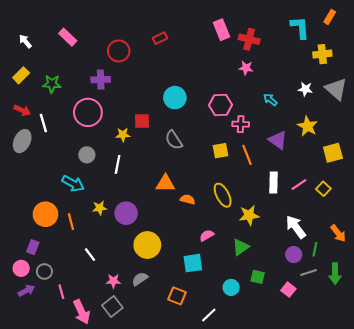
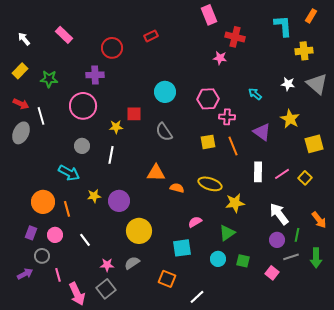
pink rectangle: (222, 30) -> (209, 15), moved
pink star: (246, 68) -> (220, 58), moved
yellow ellipse: (223, 195) -> (210, 184), turned -45
pink circle: (21, 268) -> (55, 235), moved
cyan circle: (231, 287) -> (218, 259), moved

